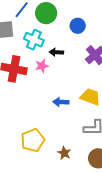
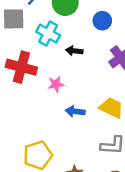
pink star: (42, 66) -> (56, 84), moved

